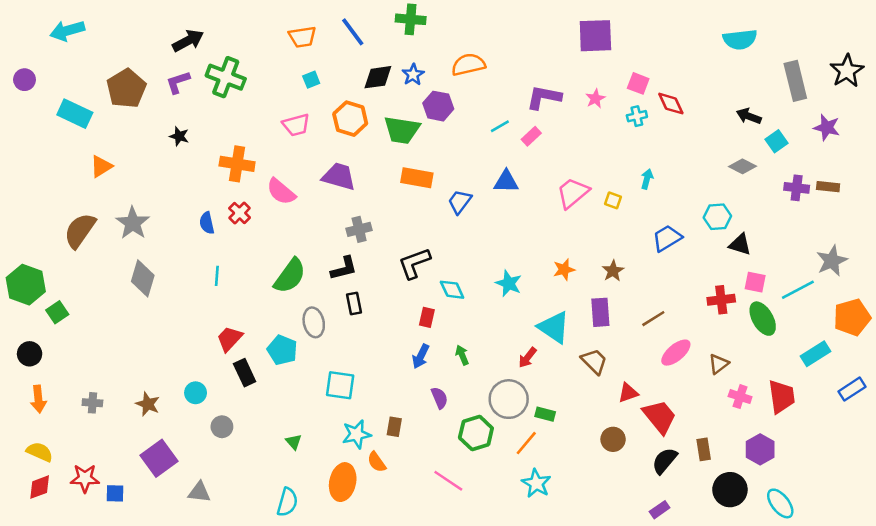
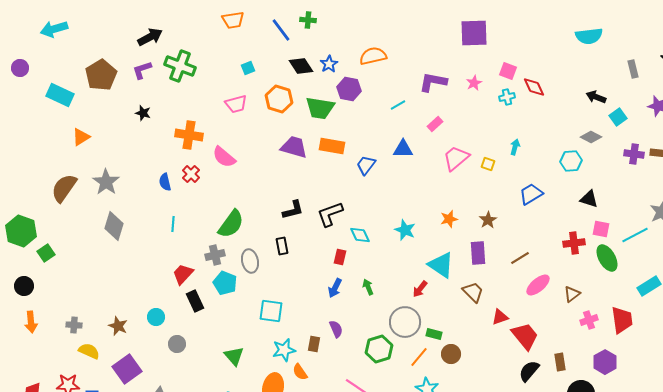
green cross: (411, 19) -> (308, 20), moved, size x0.7
orange trapezoid: (302, 37) -> (233, 20), moved
black diamond: (378, 77) -> (301, 66), turned 65
gray rectangle: (795, 81) -> (633, 69), size x0.6
pink rectangle: (531, 136) -> (435, 124), moved
purple trapezoid: (339, 176) -> (294, 147), moved
cyan hexagon: (717, 217) -> (571, 161), moved
gray cross: (359, 229) -> (215, 255), moved
black L-shape: (344, 268) -> (293, 210), moved
pink cross: (740, 397) -> (589, 320), turned -36
purple semicircle: (439, 398) -> (336, 329), moved
brown circle: (613, 439) -> (451, 354), moved
green triangle: (294, 442) -> (234, 356), size x1.5
yellow semicircle: (40, 452) -> (89, 351), moved

